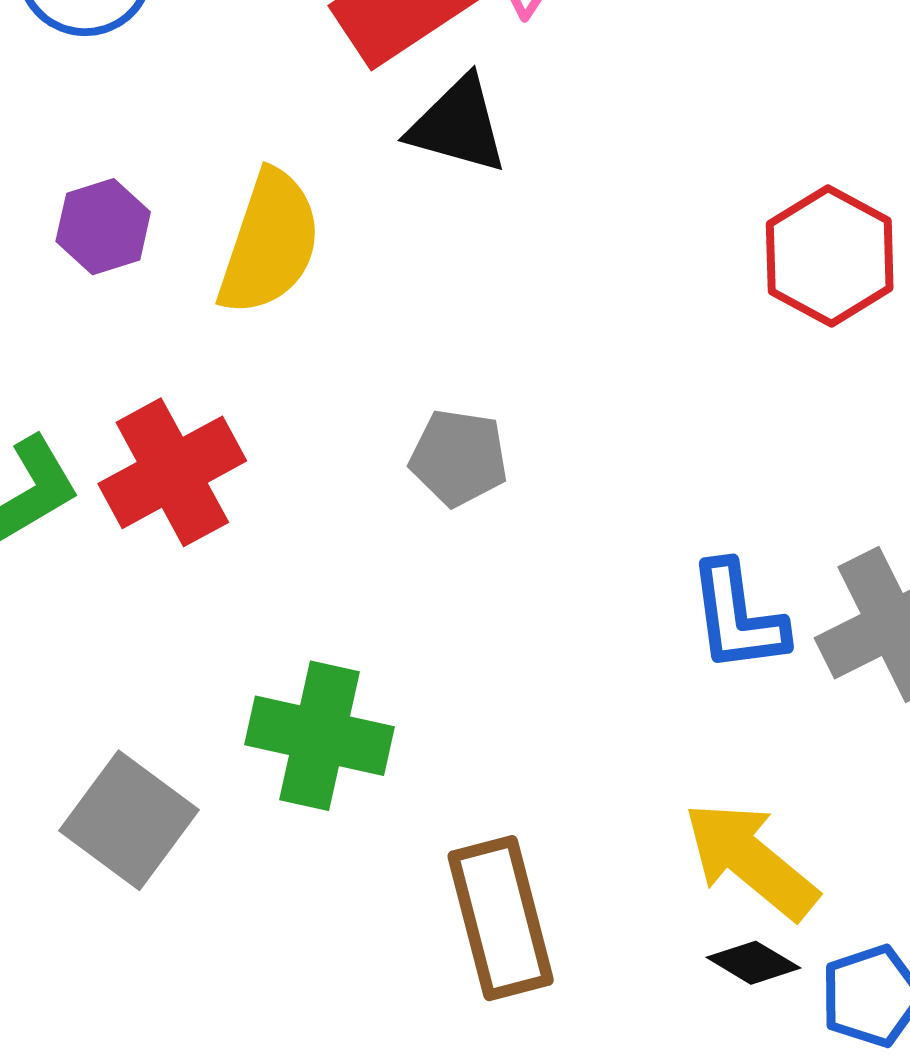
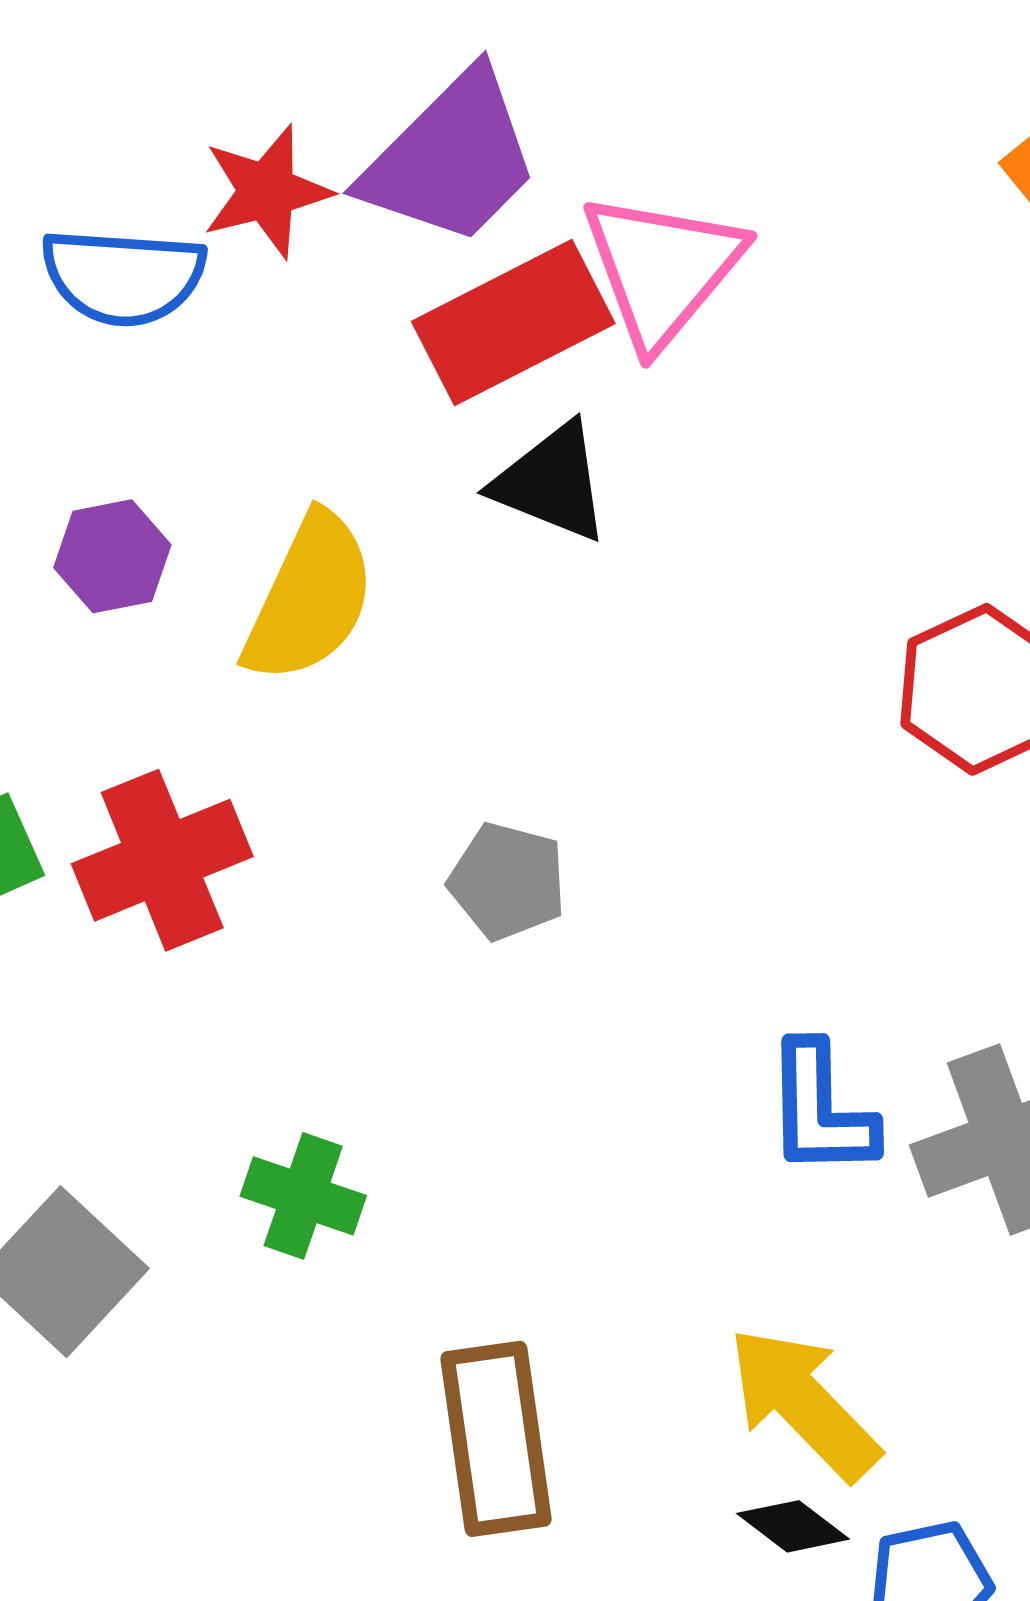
green cross: (319, 736) -> (303, 1196), size x0.7

